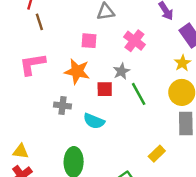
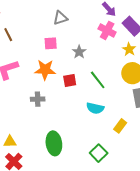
pink cross: (134, 41) -> (107, 30), moved
gray star: (121, 71) -> (79, 52), moved
cyan semicircle: (94, 121) -> (95, 108), moved

